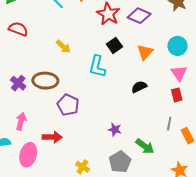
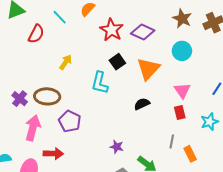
red semicircle: (18, 29) -> (36, 34), moved, turned 96
cyan circle: (177, 46) -> (182, 51), moved
yellow arrow: (63, 47) -> (66, 62), turned -98
orange triangle: (145, 52) -> (148, 69), size x1.4
pink arrow: (21, 121) -> (33, 128), moved, size x1.4

